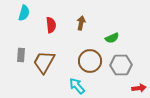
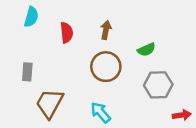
brown circle: (90, 61) -> (106, 67), moved
brown trapezoid: (44, 62) -> (50, 103), moved

